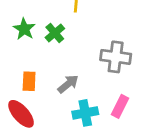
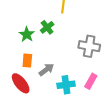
green star: (24, 29) -> (27, 34), moved
gray arrow: (68, 84) -> (46, 70), moved

